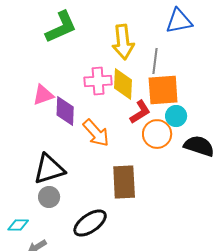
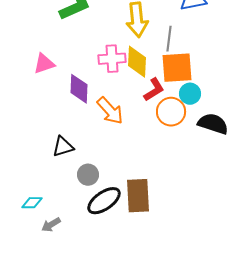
pink triangle: (43, 95) -> (44, 64), moved
black triangle: (49, 169) -> (63, 147), size x0.7
brown rectangle: (124, 182) -> (138, 196), moved
gray circle: (49, 197) -> (88, 175), moved

